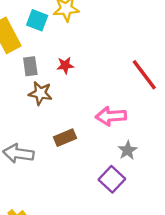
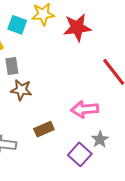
red star: (65, 65) -> (77, 28), moved, size x1.8
purple square: (112, 179) -> (80, 154), moved

